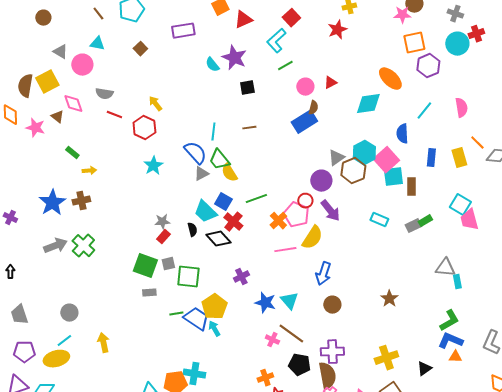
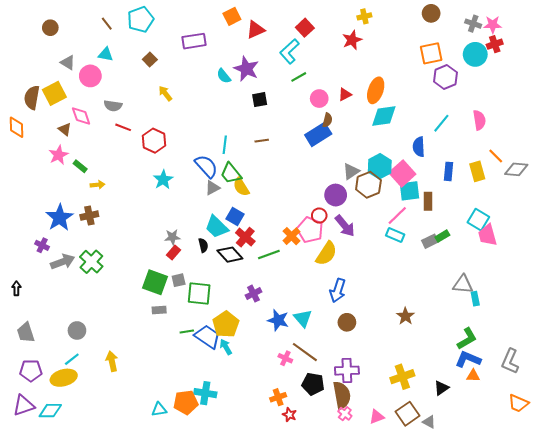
pink star: (402, 15) -> (493, 25), moved
orange ellipse: (390, 79) -> (376, 90), moved, turned 65
yellow arrow: (155, 104) -> (165, 93), moved
pink star: (35, 128) -> (59, 155), moved, turned 30
green line: (256, 199) -> (269, 255), moved
purple cross: (10, 218) -> (42, 245), moved
pink line: (285, 250) -> (397, 216), moved, turned -35

